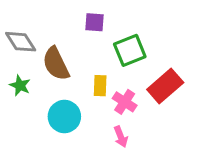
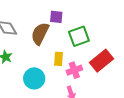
brown semicircle: (56, 64) -> (40, 34), moved, turned 50
pink cross: (125, 102) -> (74, 70), turned 35

